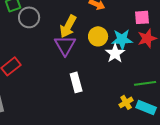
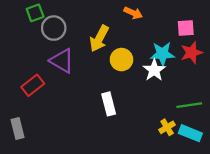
yellow circle: (98, 36) -> (121, 60), moved
purple triangle: (65, 45) -> (62, 61), moved, turned -30

